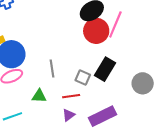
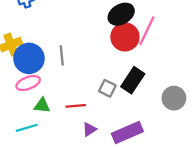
gray line: (52, 68) -> (62, 55), moved
green triangle: (39, 96) -> (42, 105), moved
red line: (71, 96) -> (76, 106), moved

